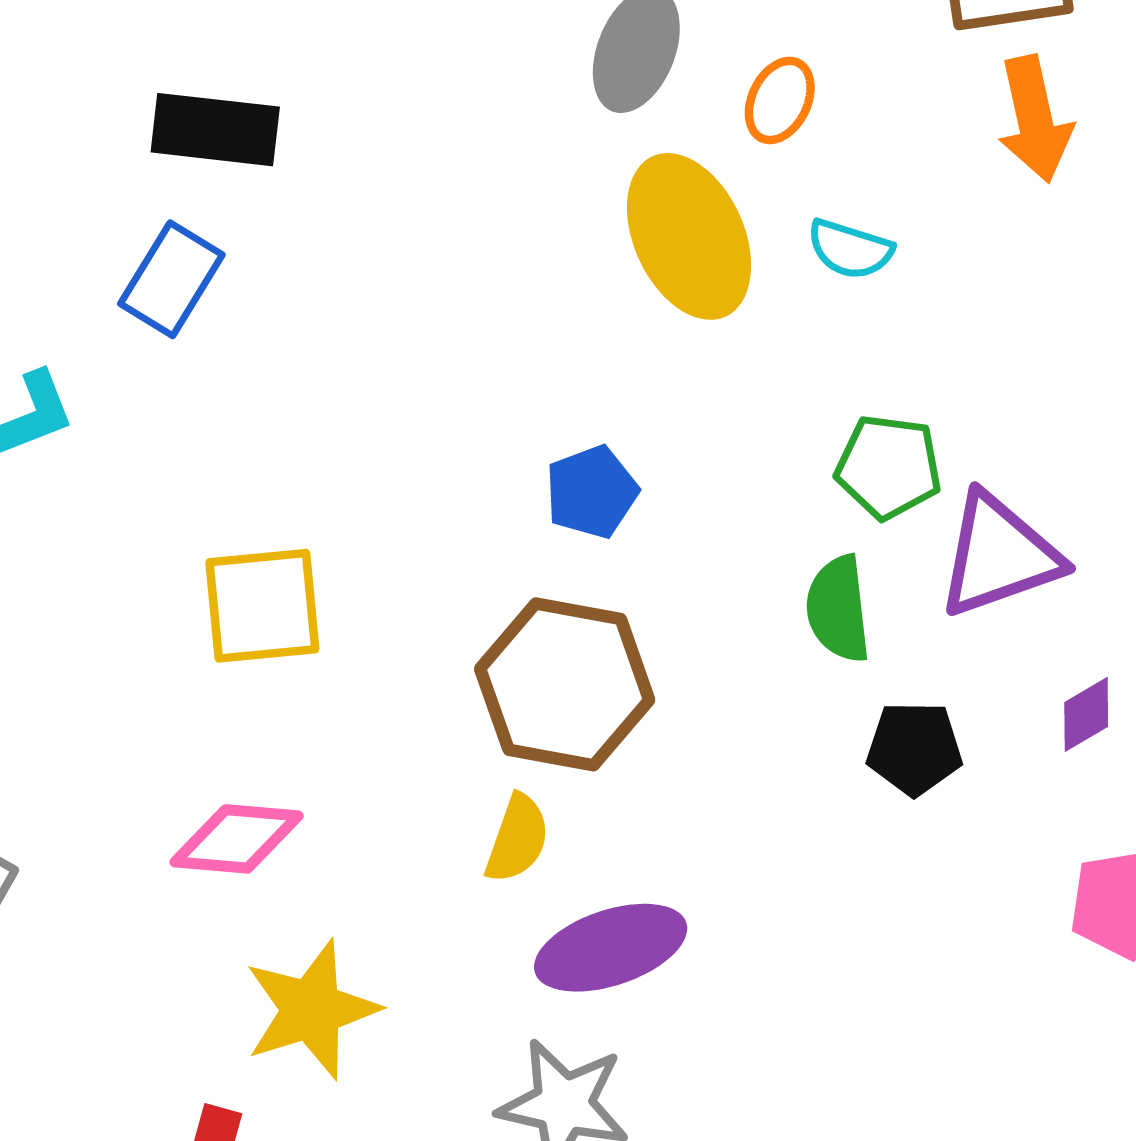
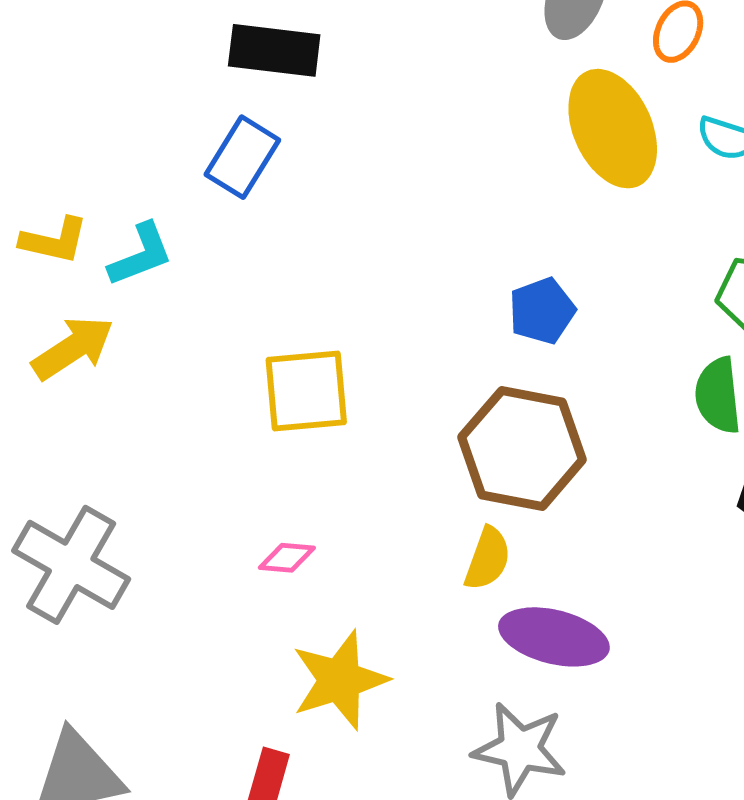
pink diamond: (237, 839) -> (287, 558), size x0.6
purple ellipse: (611, 948) -> (554, 637), turned 32

